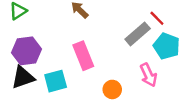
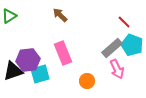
gray rectangle: (138, 34) -> (112, 48), moved
purple hexagon: (27, 51) -> (28, 60), moved

